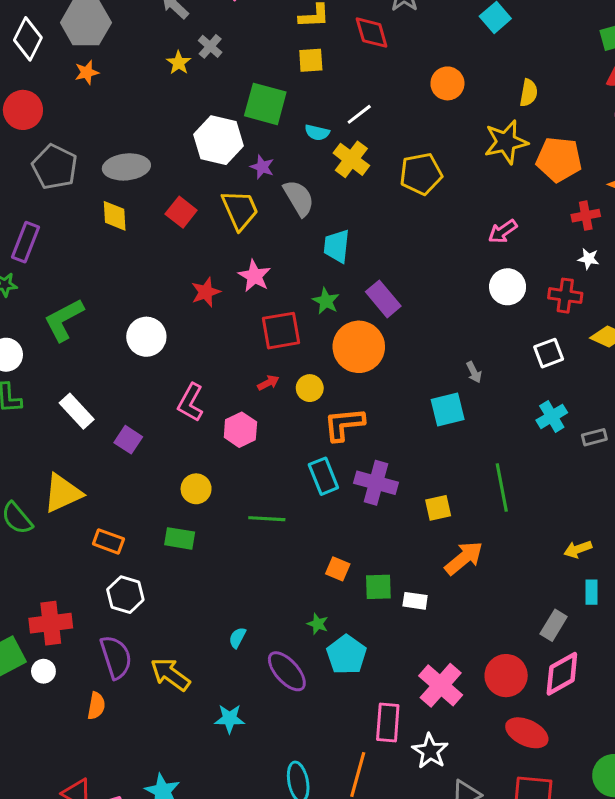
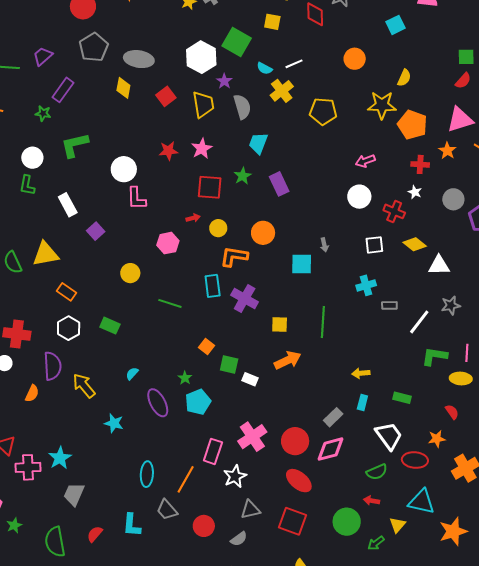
orange circle: (359, 347) -> (263, 233), moved, size x0.7
pink L-shape: (190, 402) -> (136, 198), moved, turned -45
green rectangle: (180, 538) -> (110, 326), moved

